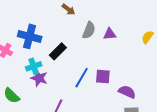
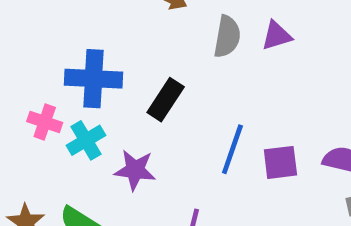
cyan cross: (34, 66) -> (86, 140), moved
purple square: (103, 77) -> (280, 162), moved

